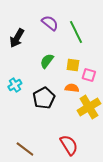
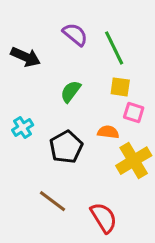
black arrow: (17, 38) -> (26, 57), turned -96
yellow square: (73, 65) -> (120, 87), moved
brown line: (25, 149) -> (53, 201), moved

